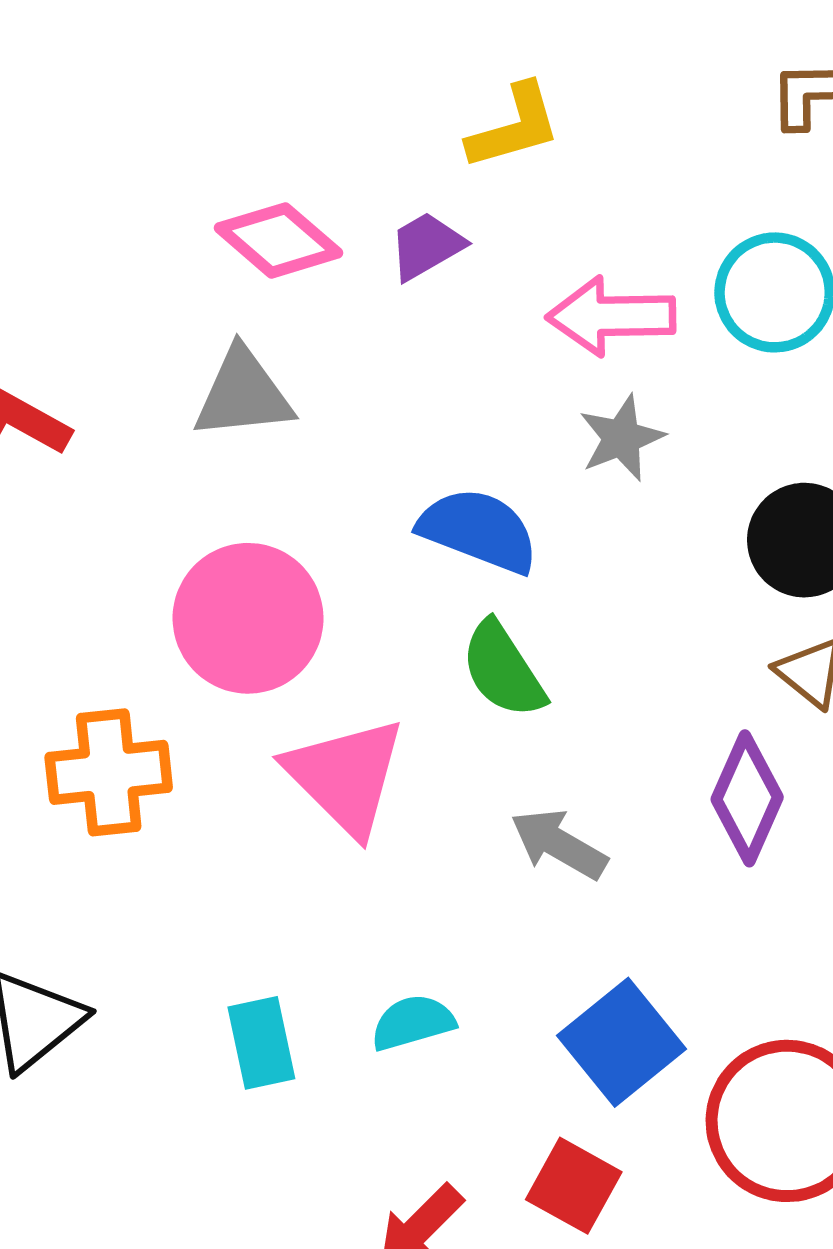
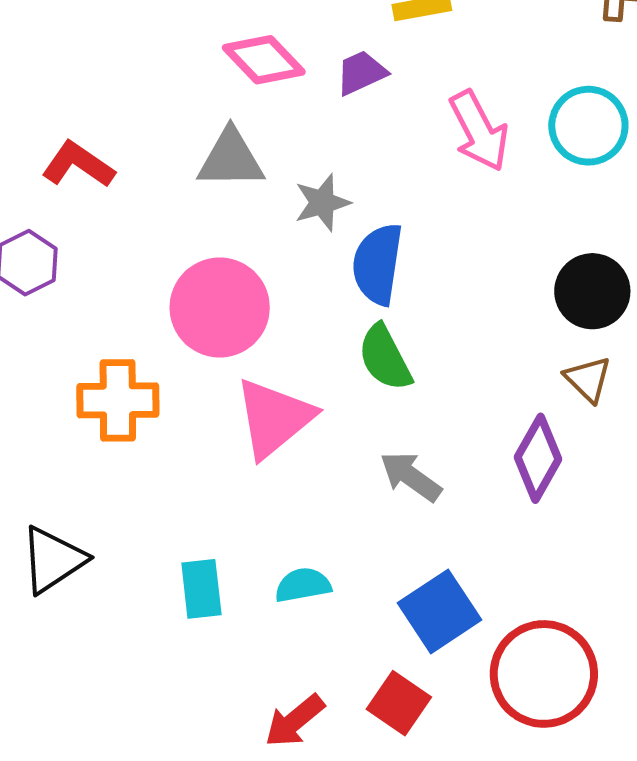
pink arrow: (611, 316) -> (479, 131), turned -122
gray star: (622, 438) -> (322, 203), moved
blue semicircle: (479, 530) -> (378, 264), turned -108
pink triangle: (345, 776) -> (274, 418), turned 30

